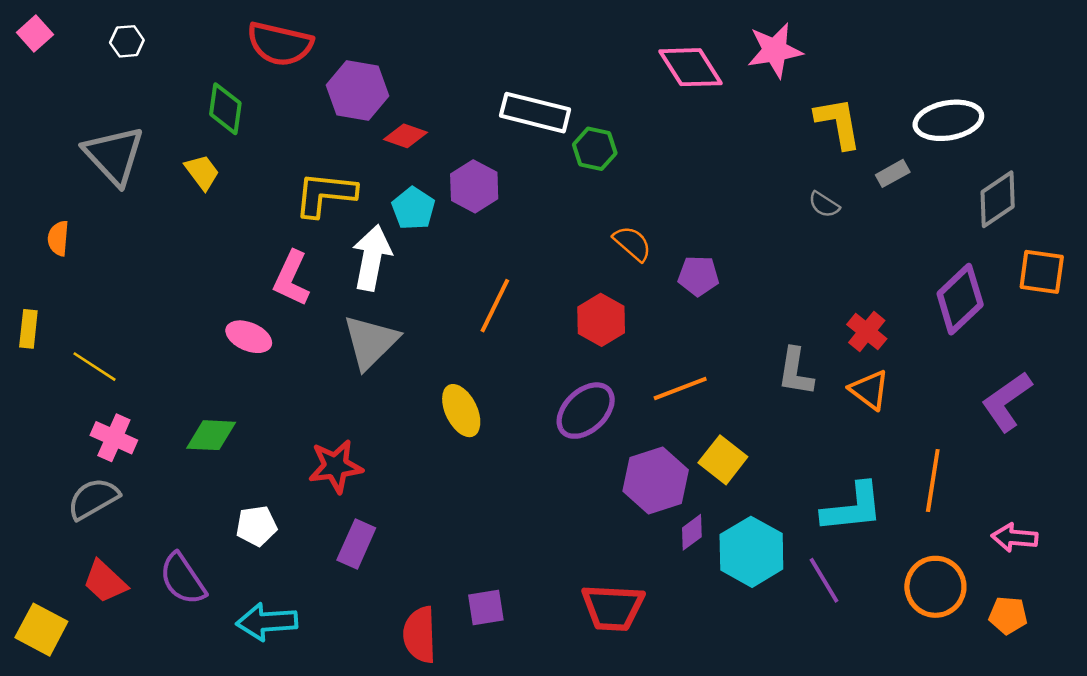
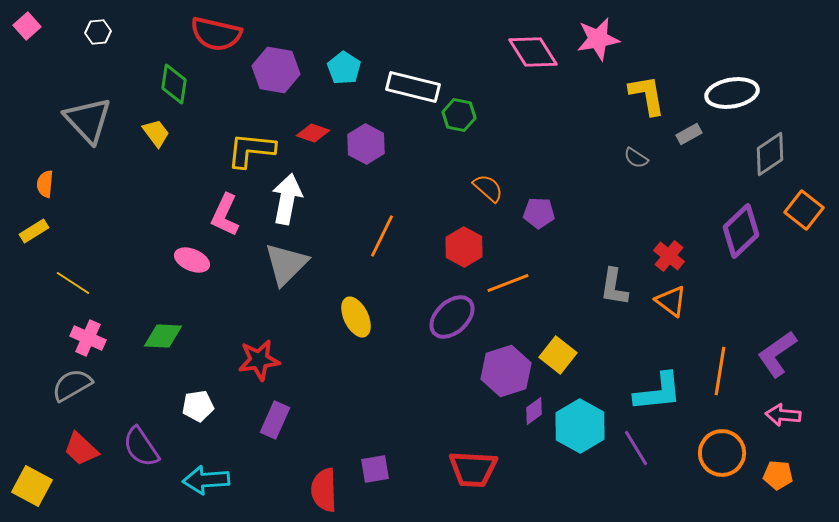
red diamond: (406, 136) -> (313, 133), moved
cyan pentagon: (413, 208) -> (344, 68), moved
orange square: (1042, 272) -> (804, 210), turned 30
yellow rectangle: (28, 329) -> (34, 231), moved, turned 52
orange line: (680, 389) -> (508, 283), moved
purple L-shape: (1007, 401) -> (777, 354), moved

